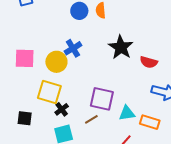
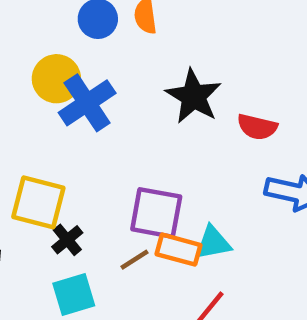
blue cross: (73, 48) -> (87, 103), size x1.4
yellow circle: (56, 62) -> (56, 79), moved
orange rectangle: (150, 122) -> (178, 250), moved

